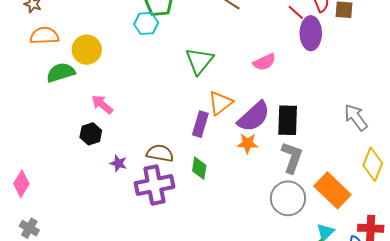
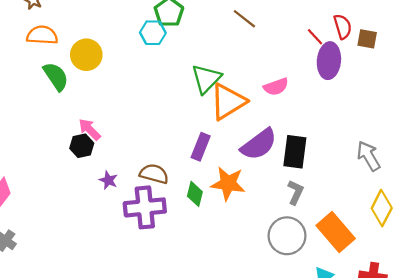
green semicircle: (61, 72) -> (56, 76), turned 68
orange triangle: (220, 103) -> (228, 102), moved, size x1.4
pink arrow: (102, 104) -> (90, 129), moved
orange star: (248, 143) -> (228, 183), moved, size x1.5
gray L-shape: (292, 157) -> (296, 192), size x0.7

